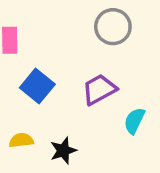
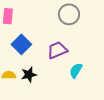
black star: (63, 151) -> (29, 75), moved

